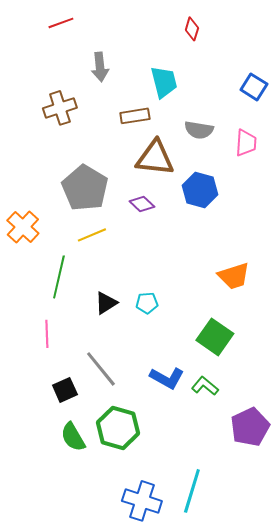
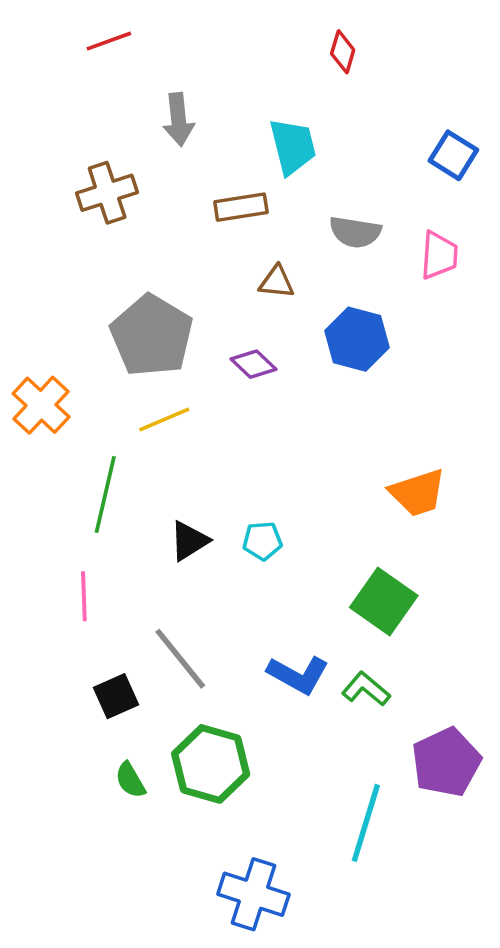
brown triangle: (155, 158) -> (277, 282), size x0.5
green semicircle: (73, 437) -> (130, 780), size x0.7
cyan line: (192, 491) -> (366, 823), moved

